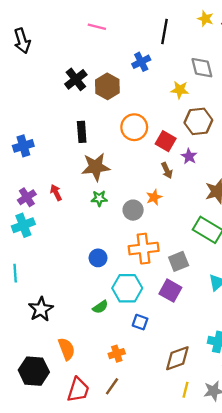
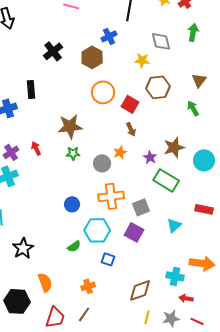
brown hexagon: (107, 86) -> (92, 57), moved
black rectangle: (82, 132) -> (31, 89), moved
purple star: (189, 156) -> (150, 157), moved

